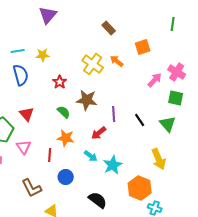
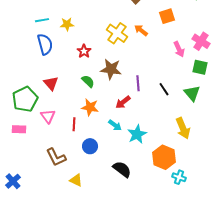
pink arrow: (155, 80) -> (179, 49), turned 112

